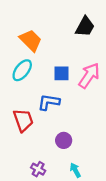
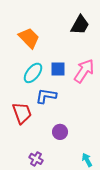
cyan ellipse: (22, 70) -> (33, 73), moved
cyan arrow: (75, 170) -> (87, 160), moved

